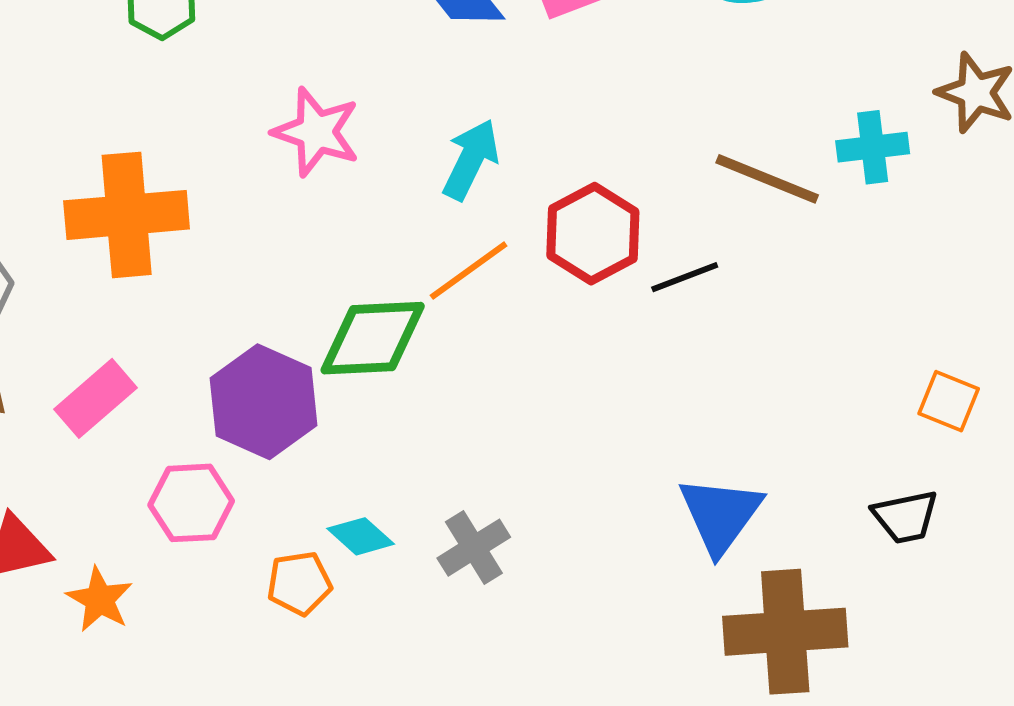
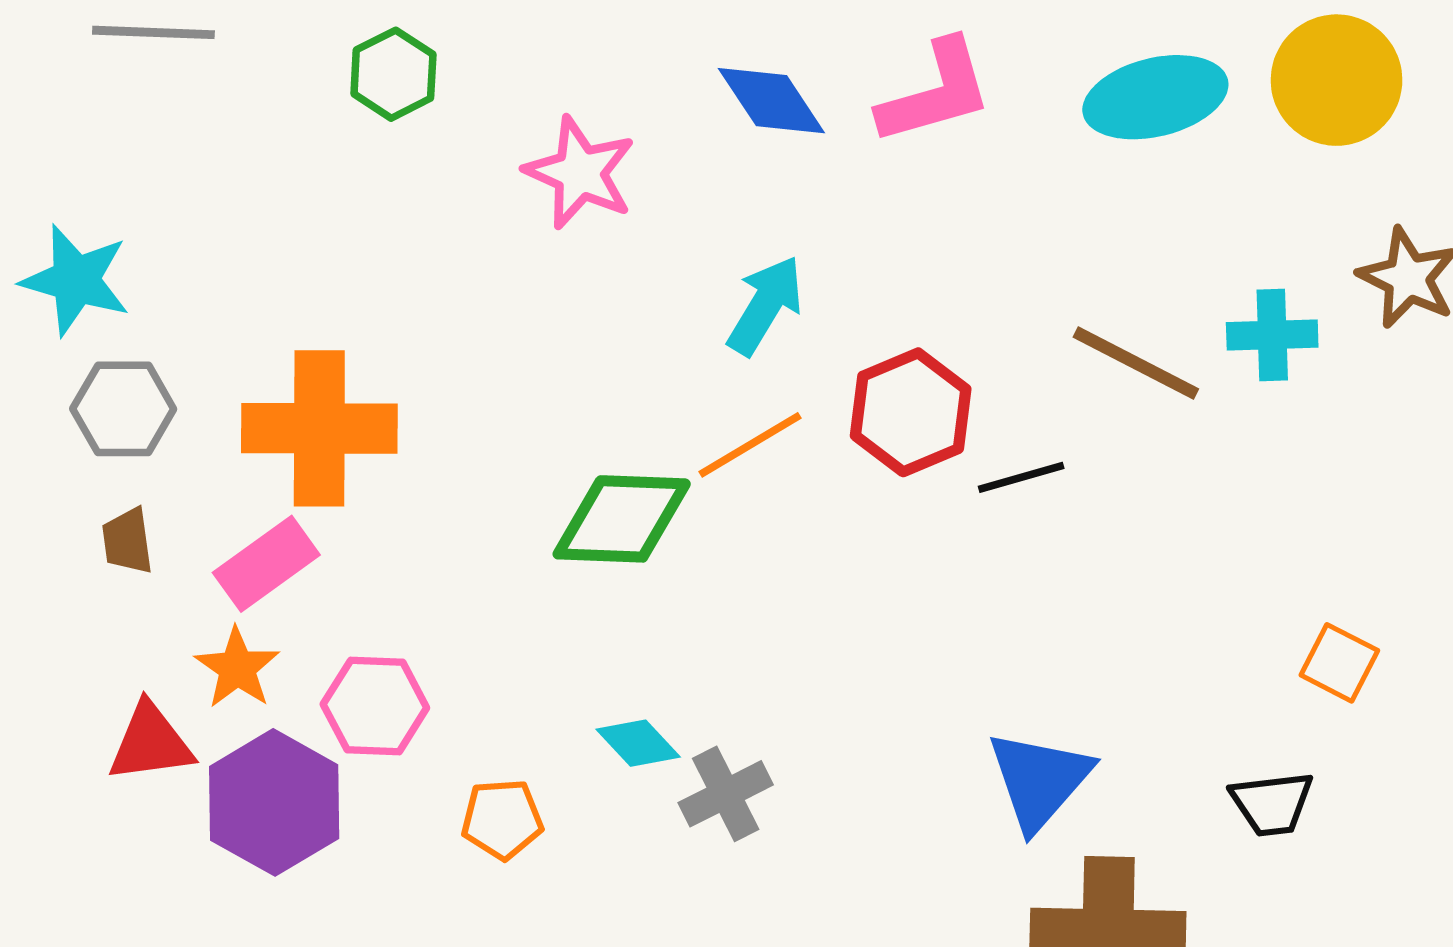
pink star: (316, 132) -> (580, 173), moved
orange cross: (127, 215) -> (319, 428), moved
purple hexagon: (264, 402) -> (274, 802), moved
cyan diamond: (361, 536) -> (638, 743), moved
orange star: (100, 599) -> (237, 668), moved

